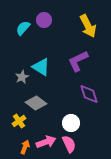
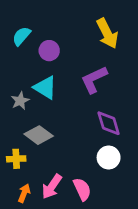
purple circle: (44, 20) -> (49, 51), moved
yellow cross: (19, 121) -> (16, 159), turned 32
white circle: (71, 123) -> (109, 158), moved
pink arrow: (46, 142) -> (52, 187), turned 144

